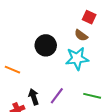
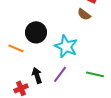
black circle: (46, 45) -> (36, 32), moved
cyan star: (77, 58) -> (66, 46), moved, turned 30

